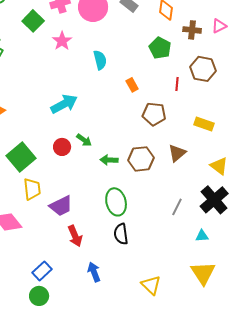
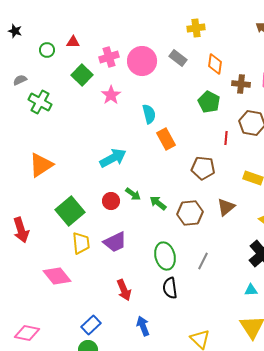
orange rectangle: (132, 85) -> (166, 139), moved, size x1.5
green arrow: (109, 160) -> (158, 203), moved, turned 36
purple trapezoid: (61, 206) -> (115, 242), moved
gray line: (177, 207) -> (203, 261), moved

